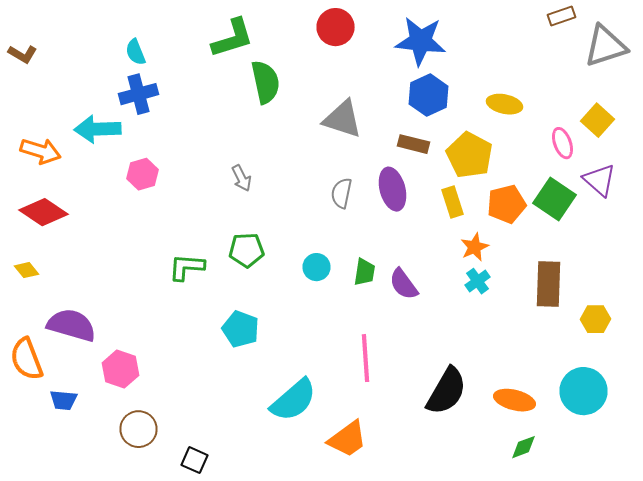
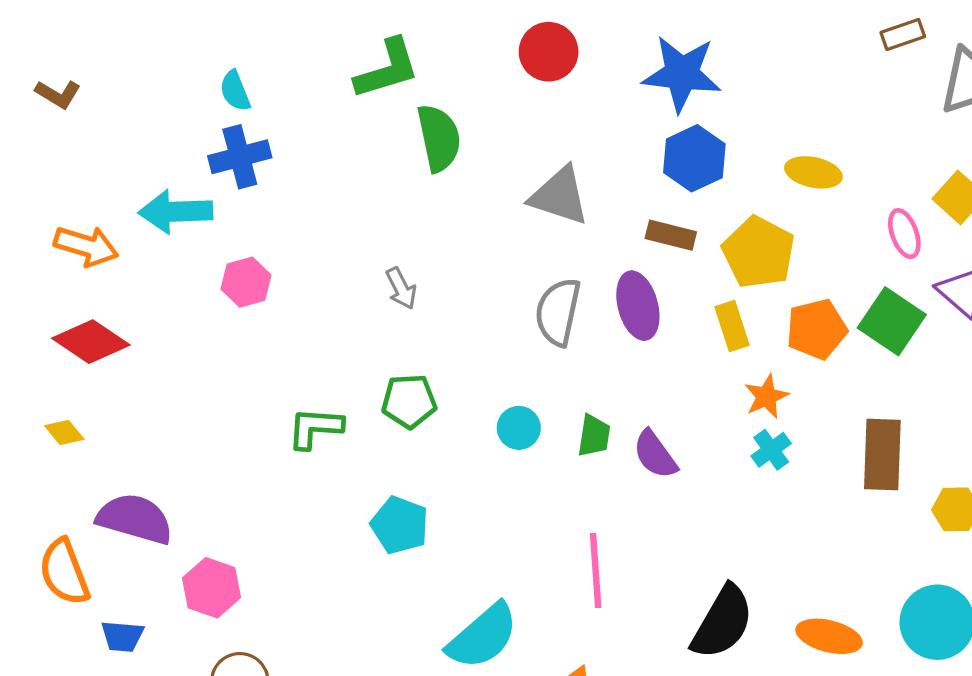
gray semicircle: (342, 193) -> (558, 312), size x1.4

